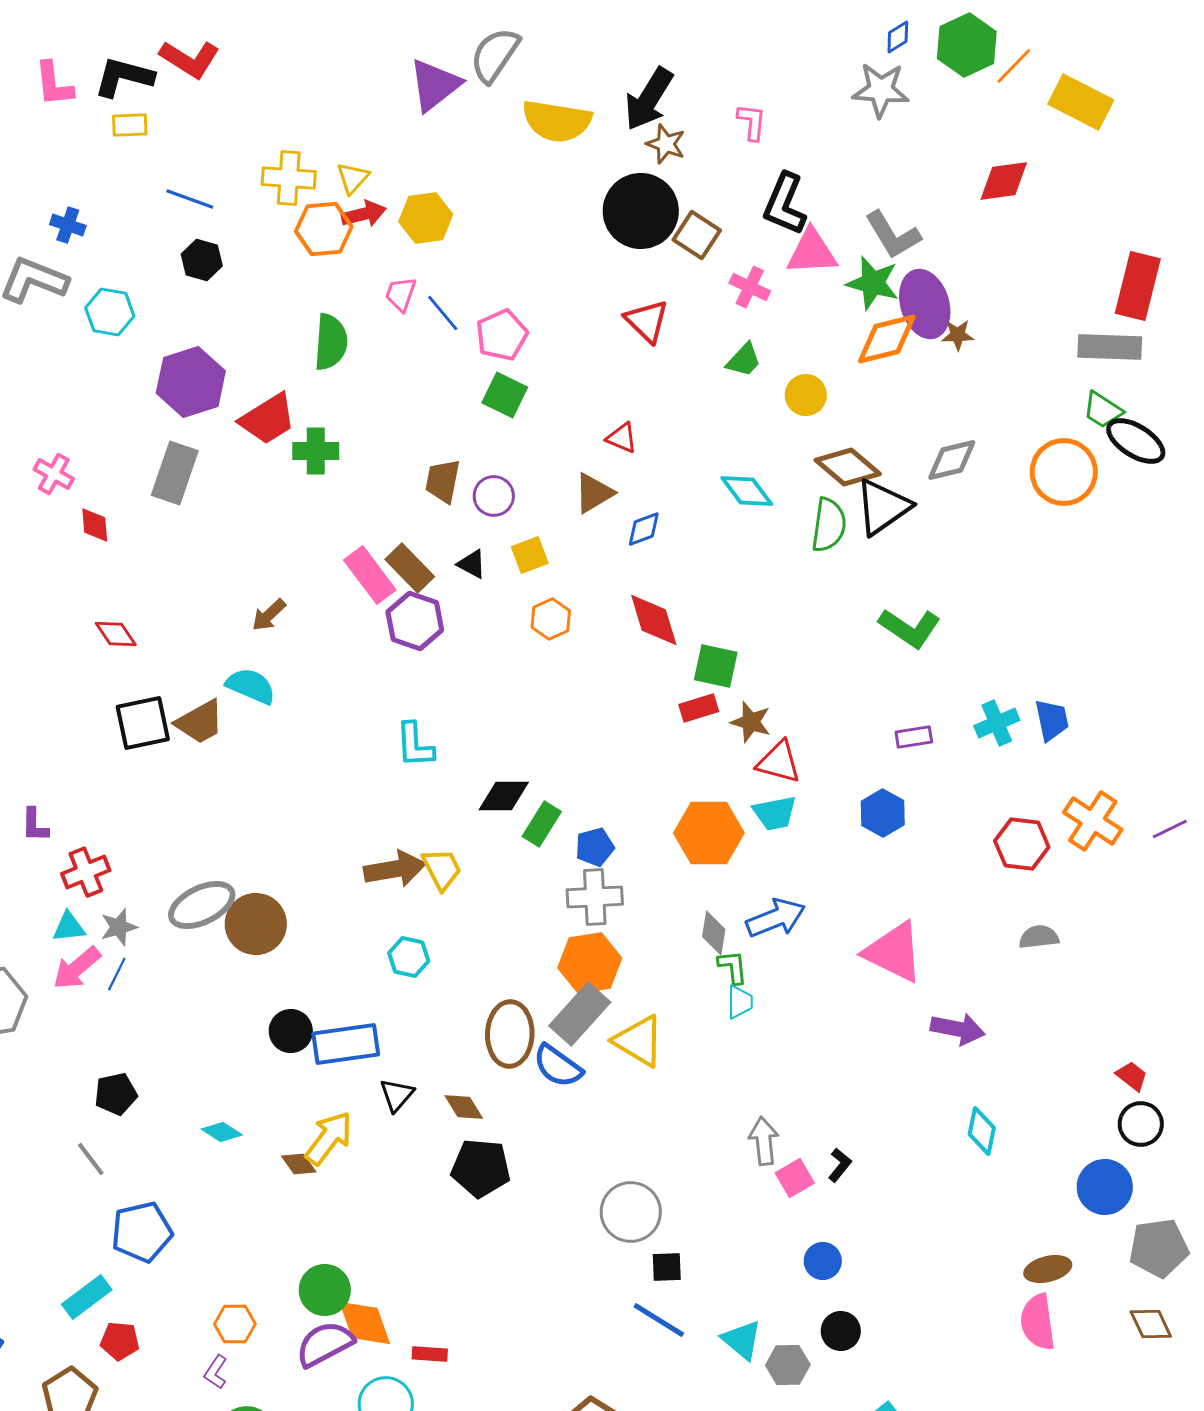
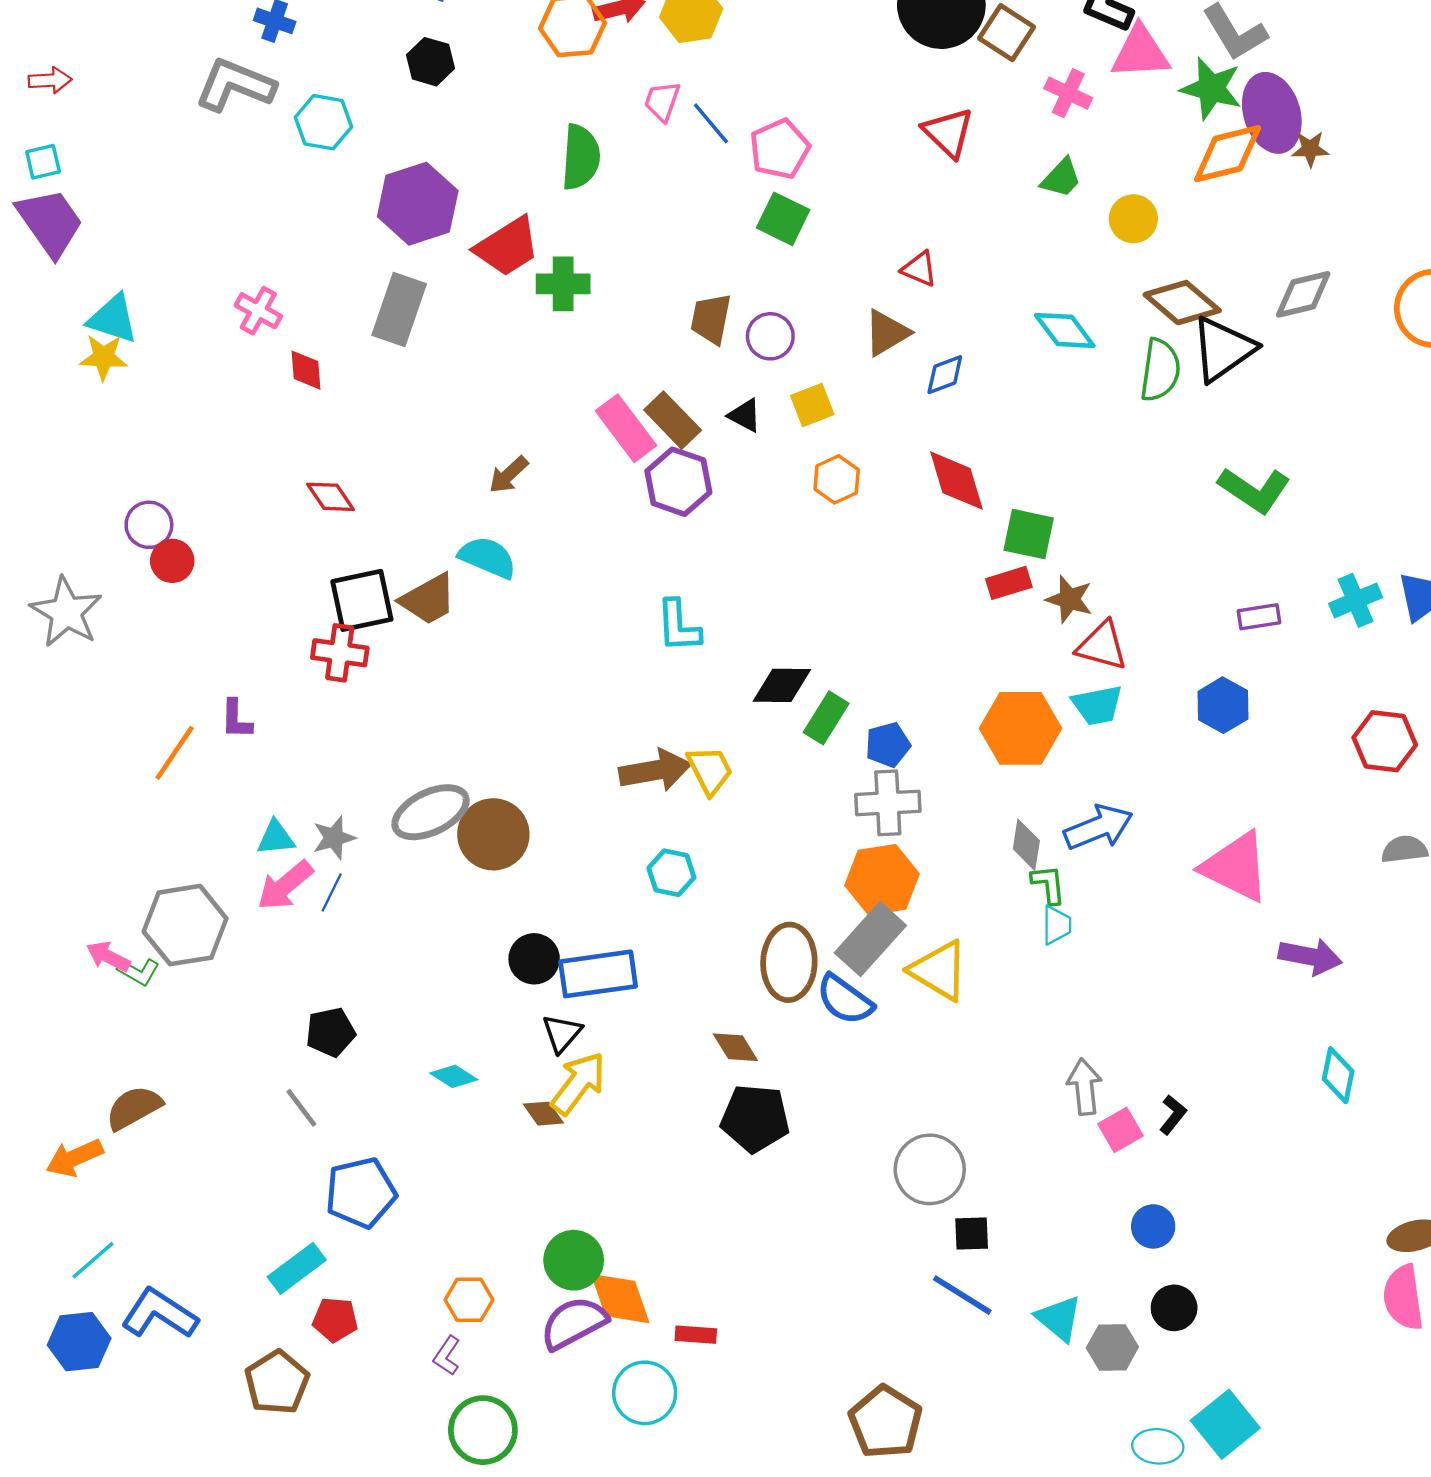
red cross: (86, 872) -> (340, 653), moved, turned 30
black triangle: (397, 1095) -> (562, 1033), moved

